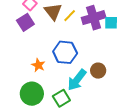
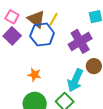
purple cross: (94, 18) -> (80, 41), moved
blue hexagon: (65, 52) -> (42, 35), moved

